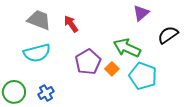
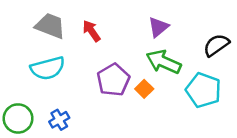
purple triangle: (141, 13) -> (158, 27), moved
cyan pentagon: (143, 76) -> (203, 90), moved

